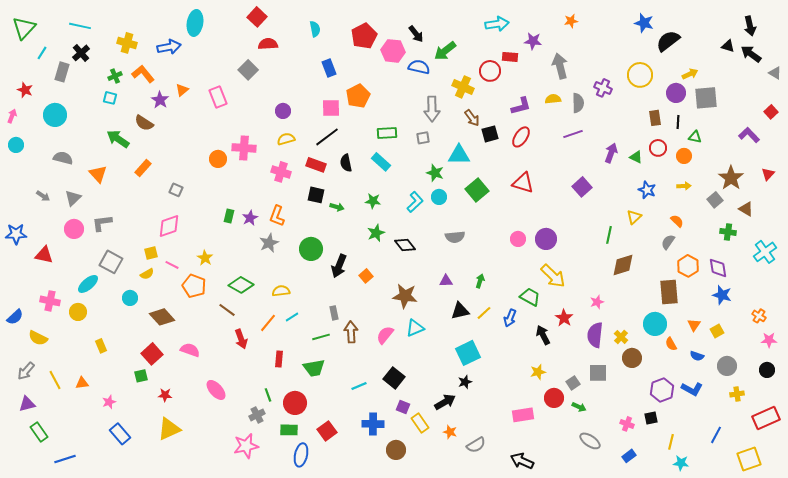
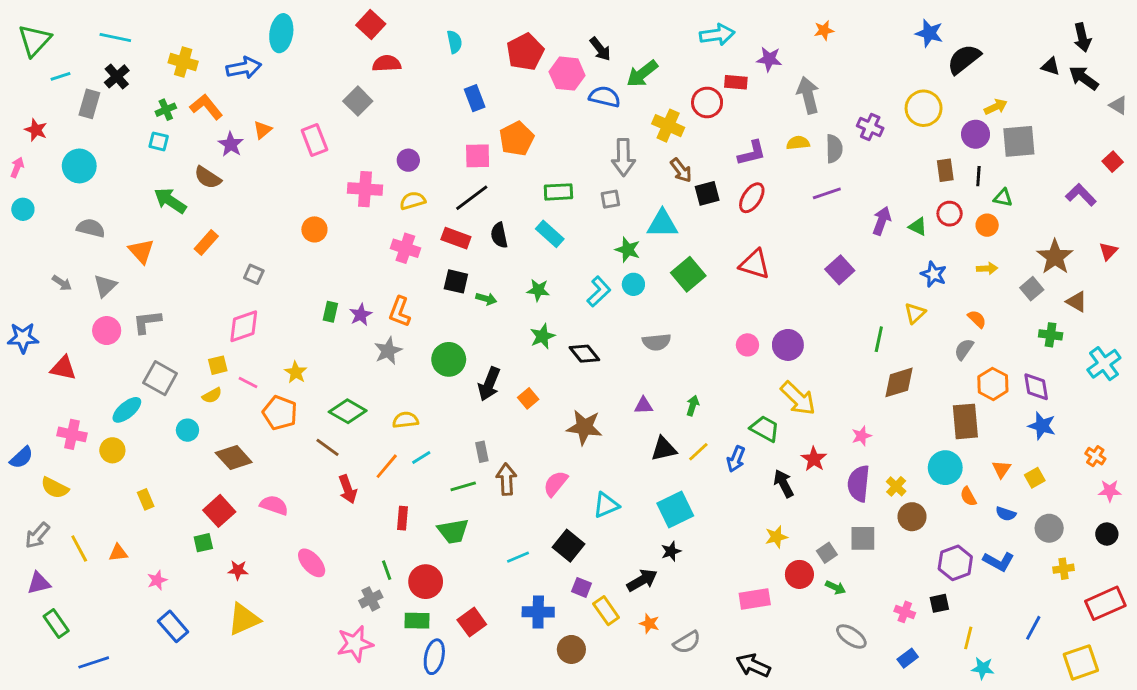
cyan line: (42, 53) -> (60, 76), turned 40
pink cross: (244, 148) -> (365, 189), moved
cyan triangle: (415, 328) -> (606, 505), moved

